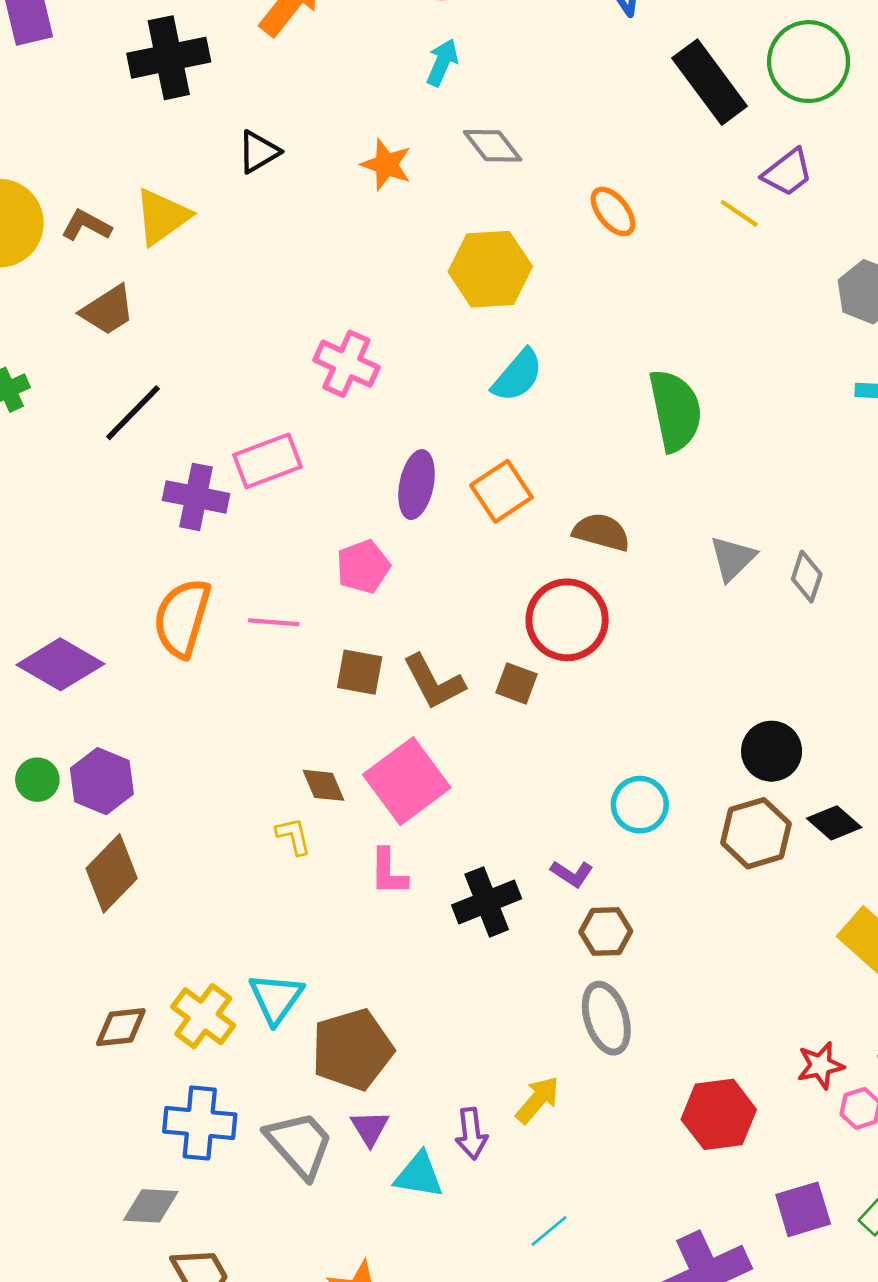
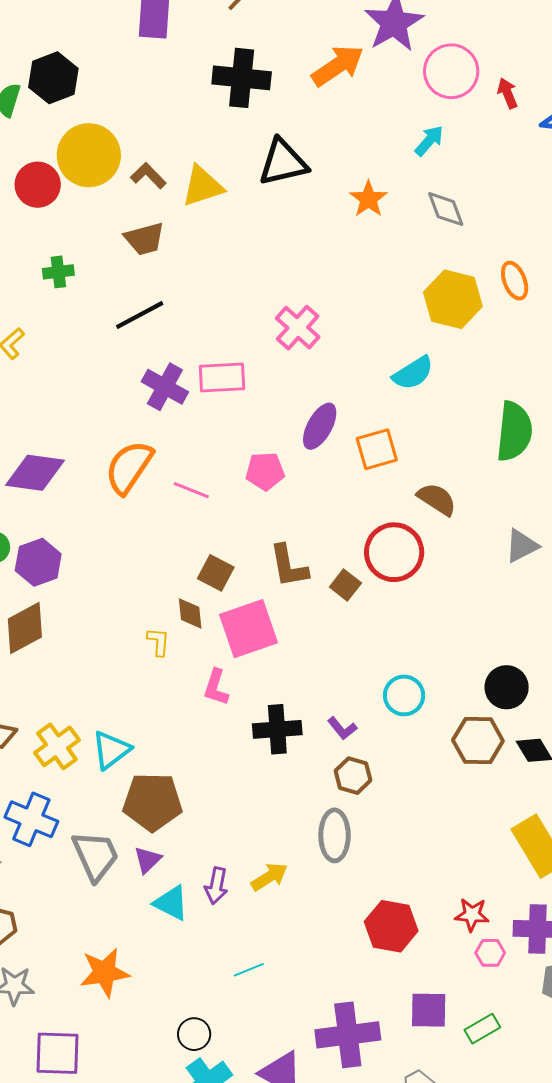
black triangle: (258, 152) -> (283, 162), size x1.6
yellow hexagon: (490, 269) -> (453, 299), moved
purple diamond: (60, 664) -> (35, 473), turned -40
brown square: (360, 672) -> (216, 573), moved

